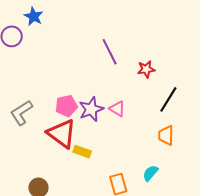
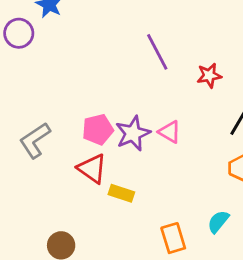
red triangle: (62, 134) -> (92, 169), size x0.7

